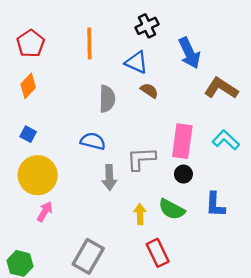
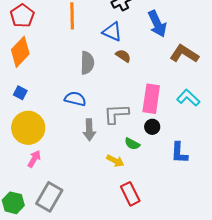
orange diamond: (28, 86) -> (20, 52), size x1.4
green semicircle: (172, 209) -> (132, 144), moved, size x0.7
yellow arrow: (140, 214) -> (115, 161), turned 120
gray rectangle: (88, 256) -> (49, 197), moved

